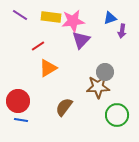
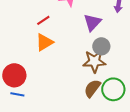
purple triangle: (81, 40) -> (92, 22), moved
red line: (38, 46) -> (43, 20), moved
brown semicircle: (64, 107) -> (92, 88), moved

